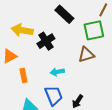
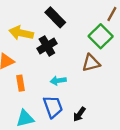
black rectangle: (64, 14) -> (55, 17), moved
green square: (94, 30) -> (101, 36), turned -35

